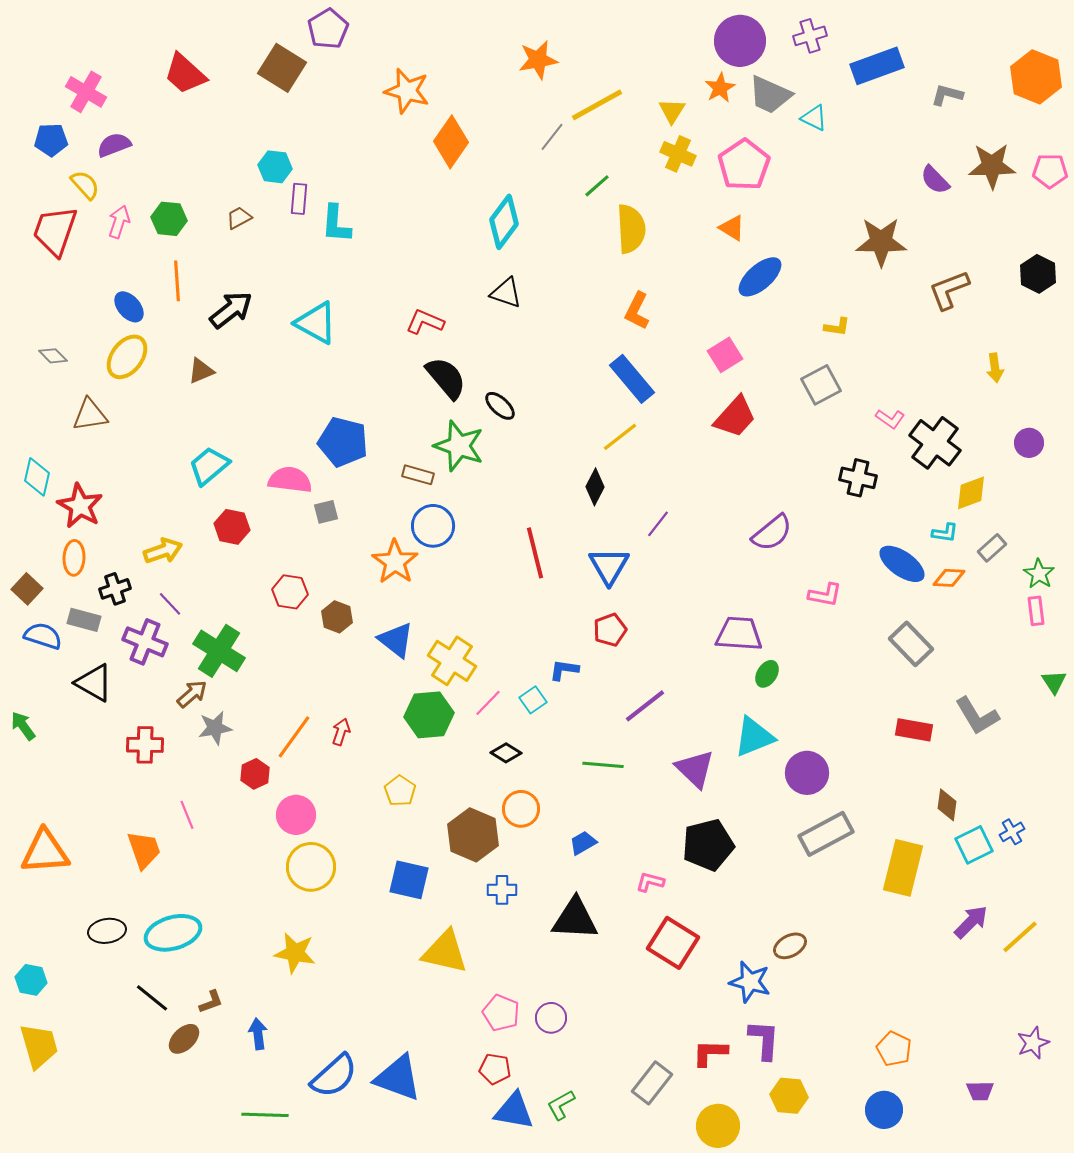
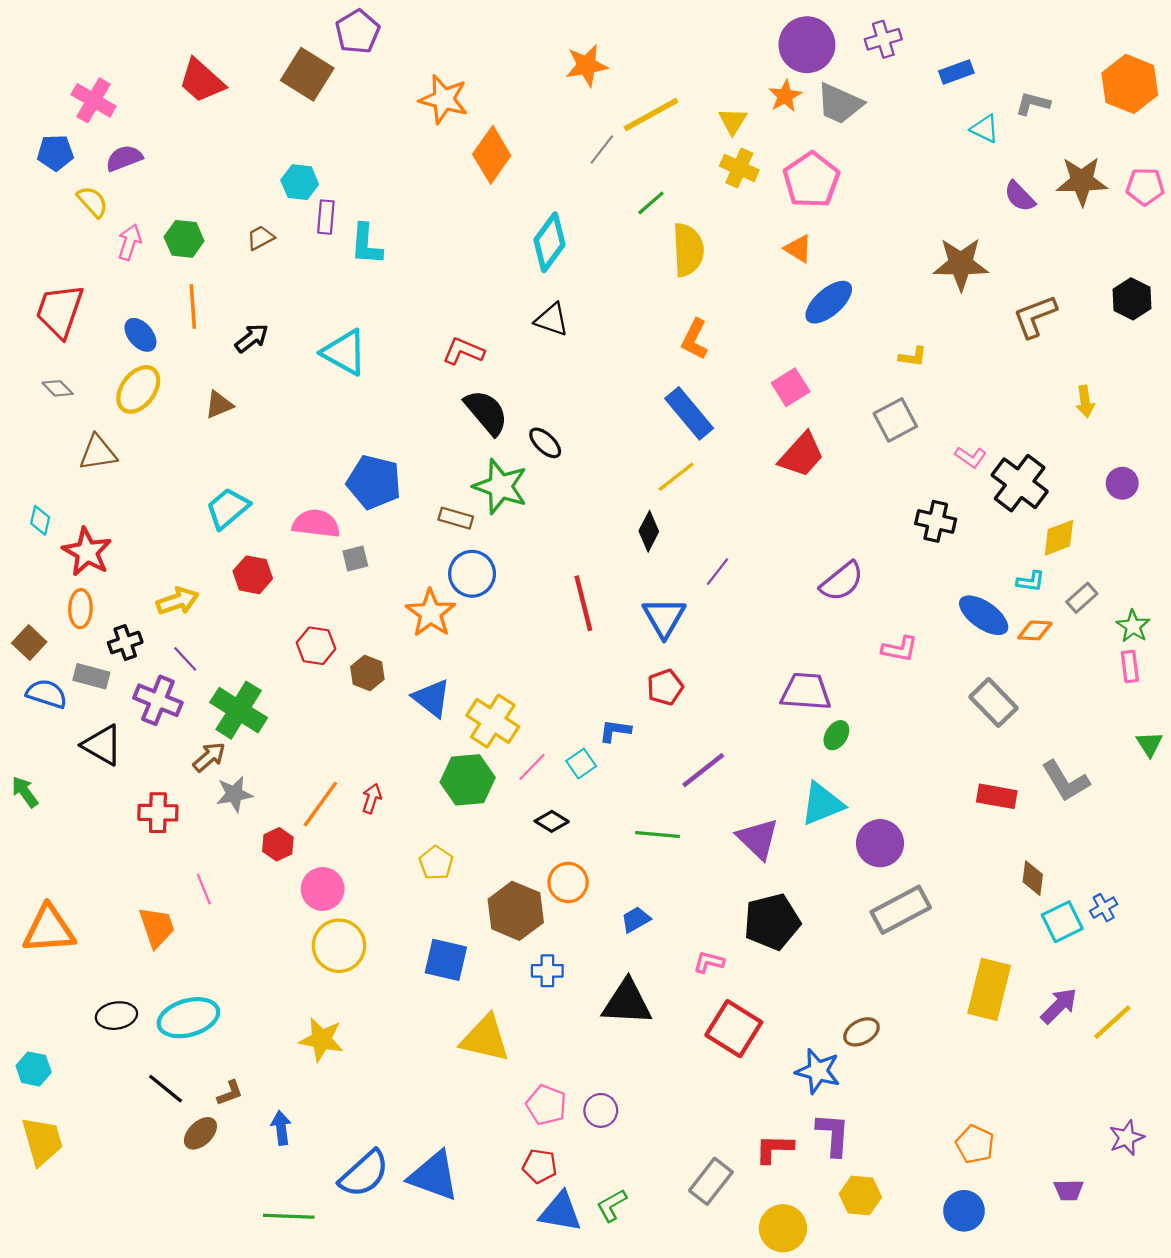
blue rectangle: (877, 66) -> (956, 72), size x0.6
cyan triangle: (814, 118) -> (985, 129), moved
red trapezoid: (55, 231) -> (60, 311), moved
black arrow: (231, 310) -> (252, 338), size x0.7
cyan diamond: (37, 477) -> (40, 520), size x0.7
yellow rectangle: (903, 868) -> (989, 989), moved

